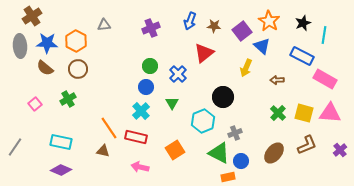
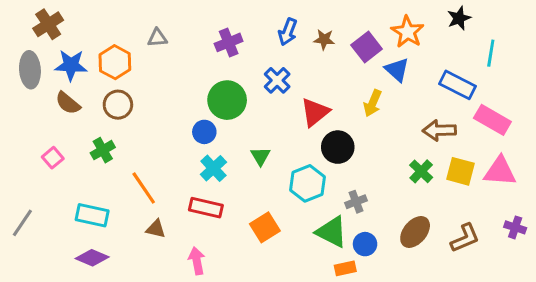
black star: (303, 23) -> (459, 18), moved
red triangle: (204, 53) -> (315, 112), moved
green circle: (150, 66) -> (227, 100), size x1.6
blue cross: (178, 74) -> (277, 80), moved
brown arrow: (277, 80) -> (439, 130), moved, size x1.5
blue circle: (146, 87) -> (204, 132), moved
orange line: (109, 128) -> (144, 188), moved
brown L-shape: (307, 145) -> (465, 238), moved
purple cross: (340, 150) -> (515, 227), turned -32
pink arrow: (140, 167) -> (197, 261), moved, turned 66

